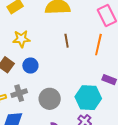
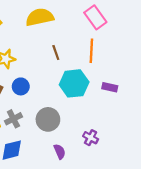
cyan hexagon: (88, 98) -> (74, 83), moved

